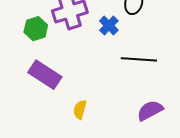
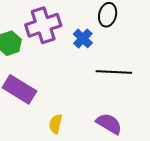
purple semicircle: (150, 110) -> (109, 124), moved, turned 60

